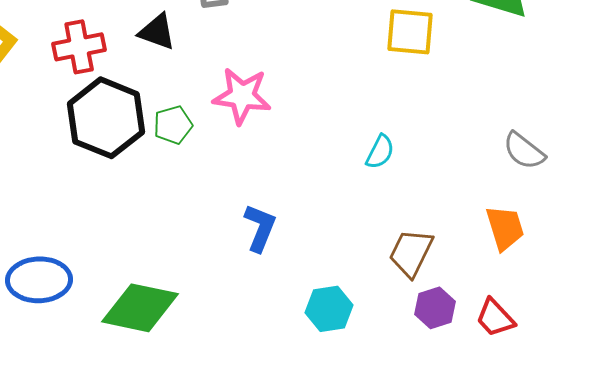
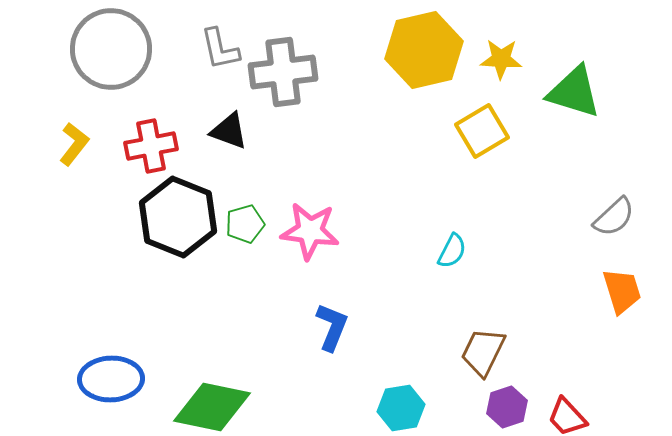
yellow square: (410, 32) -> (482, 131), turned -36
pink star: (242, 96) -> (310, 231), moved
gray semicircle: (524, 151) -> (614, 217), moved, turned -81
orange trapezoid: (505, 228) -> (622, 291), moved

